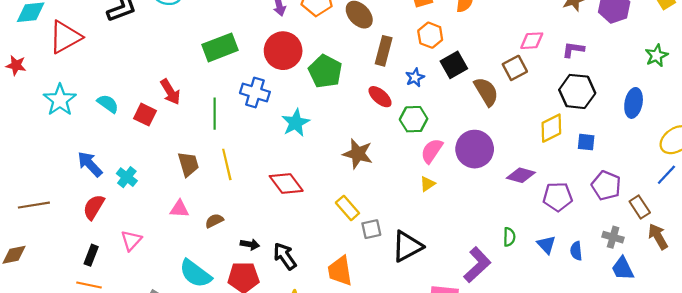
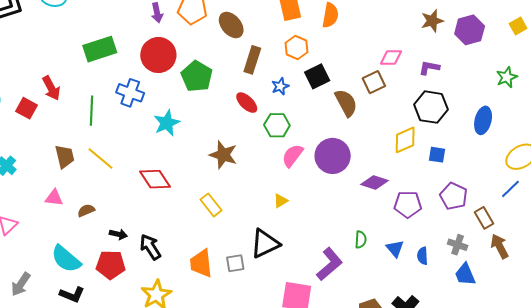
yellow line: (227, 164) -> (101, 159), turned -40
yellow triangle: (427, 184) -> (281, 201), moved
gray square: (371, 229) -> (235, 263), moved

